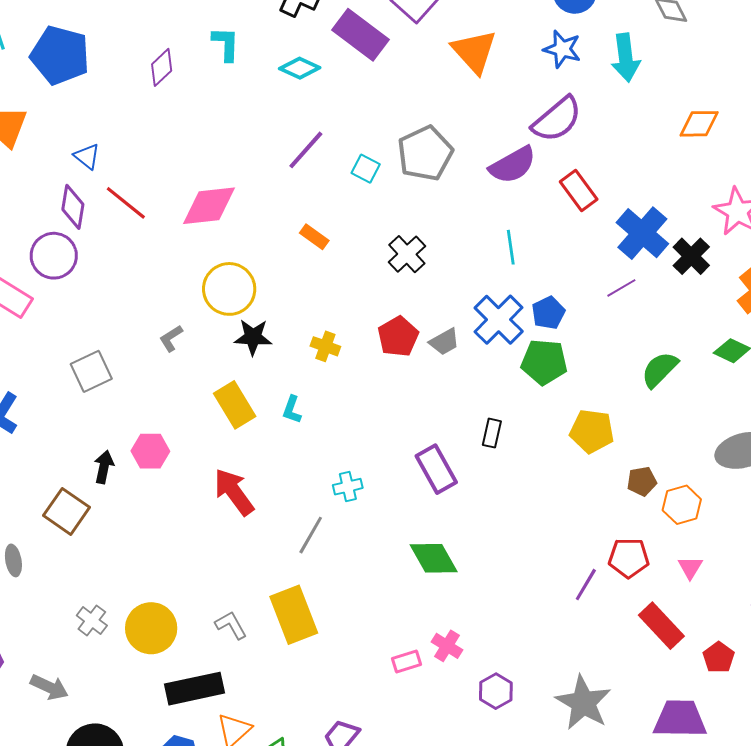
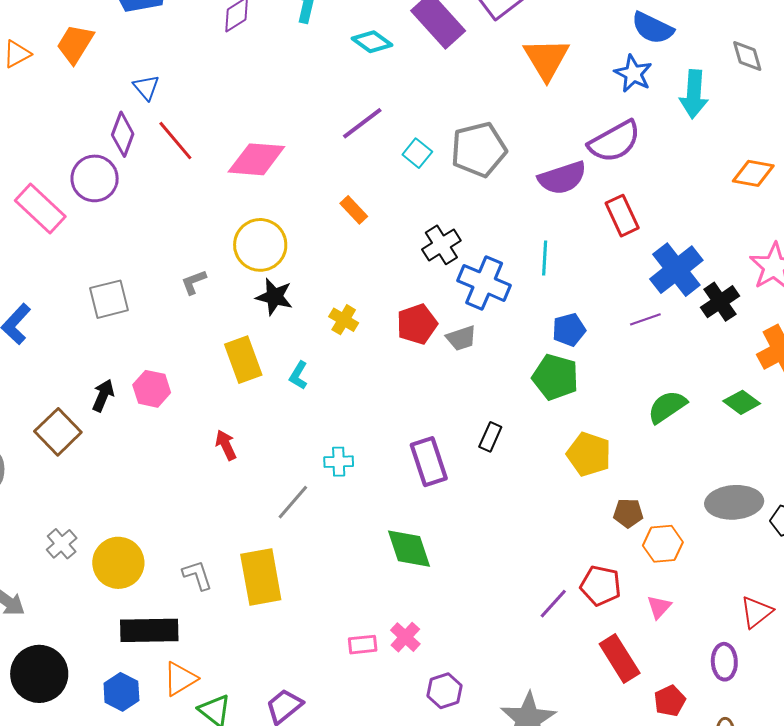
blue cross: (499, 320) -> (484, 283), moved, turned -33
red arrow: (234, 492) -> (226, 445), size x0.6

